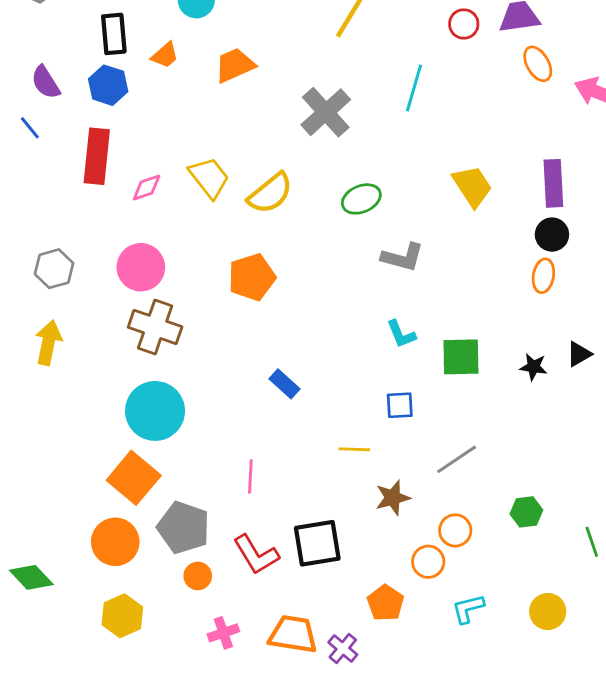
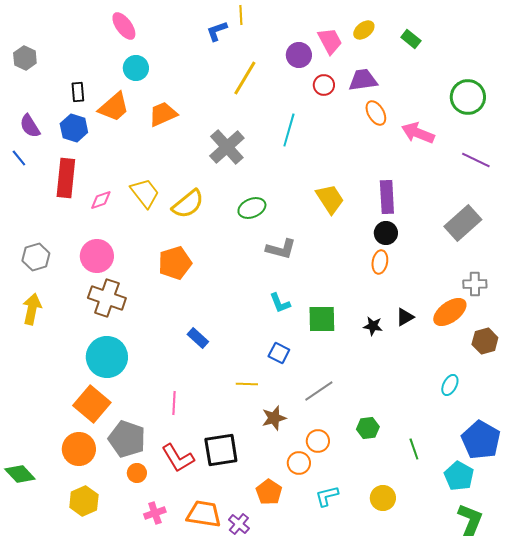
black rectangle: (114, 34) -> (78, 92), size x0.7
orange trapezoid: (165, 55) -> (114, 107), size x1.6
blue square: (400, 405) -> (279, 353), turned 30

